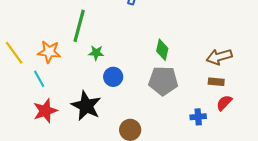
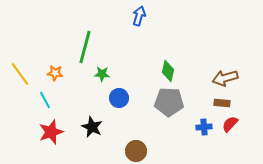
orange star: (49, 52) -> (55, 73), size x0.7
black star: (86, 106) -> (92, 127), size x0.7
blue cross: (198, 117) -> (204, 127), moved

